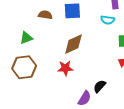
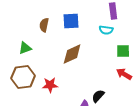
brown semicircle: (45, 15) -> (44, 25), turned -88
red star: (65, 68) -> (50, 85), moved

